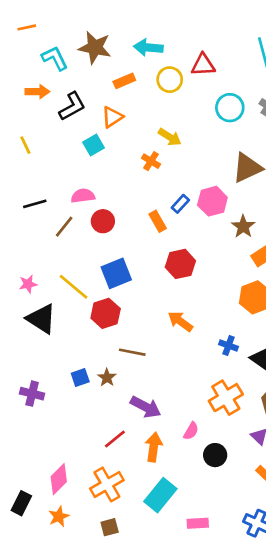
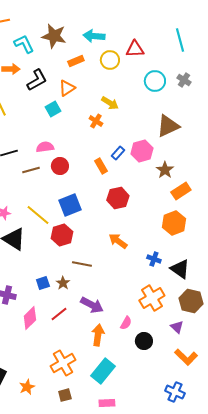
brown line: (64, 227) -> (31, 170), turned 36
red line: (115, 439) -> (59, 314), moved
pink diamond: (59, 479) -> (30, 318), moved
pink rectangle: (198, 523) -> (107, 403), moved

